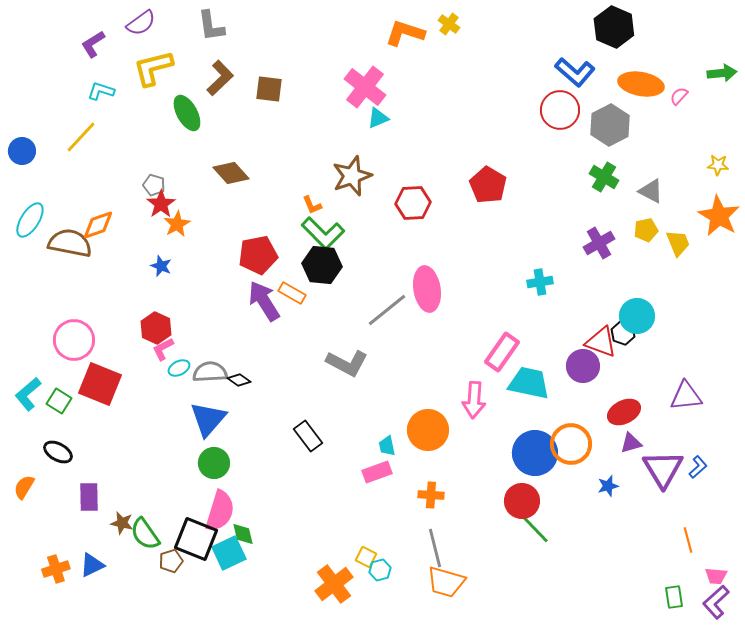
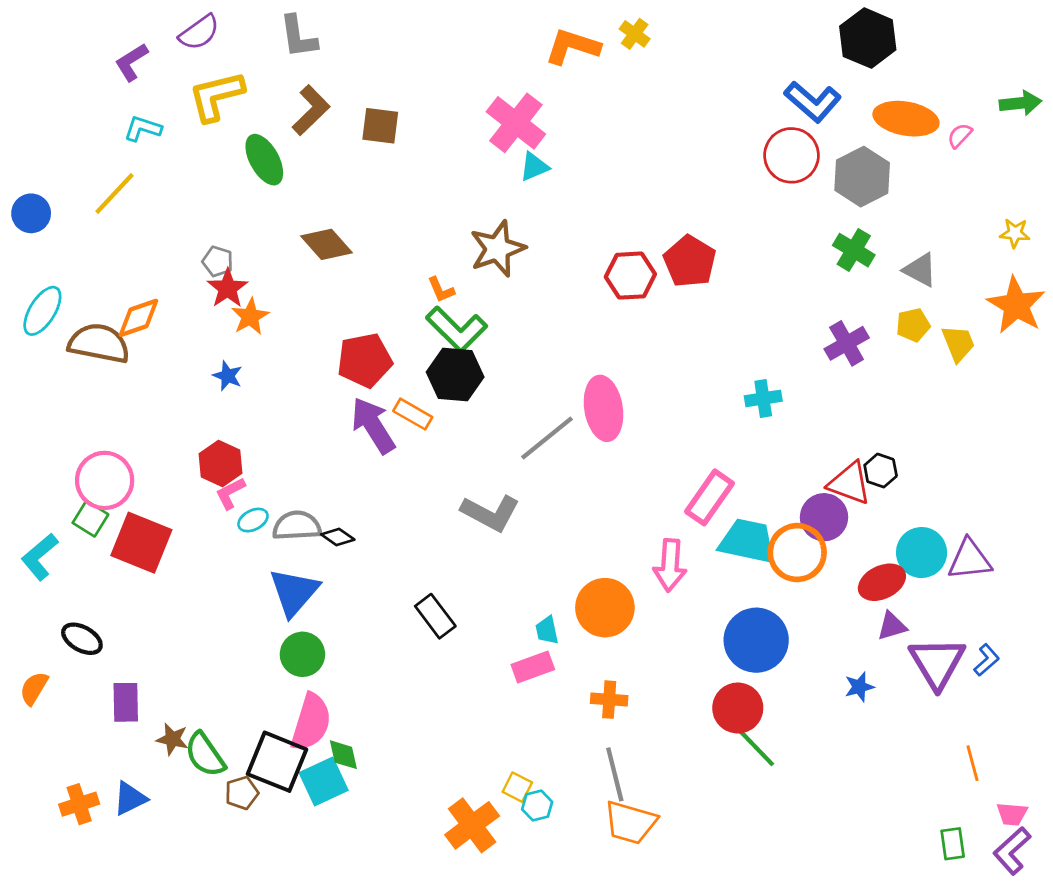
red hexagon: (413, 203) -> (630, 276), moved
cyan circle: (637, 316) -> (922, 553), moved
green square: (59, 401) -> (90, 519), moved
orange circle: (571, 444) -> (797, 553), moved

